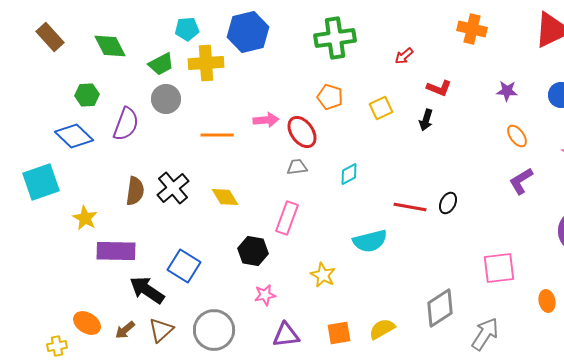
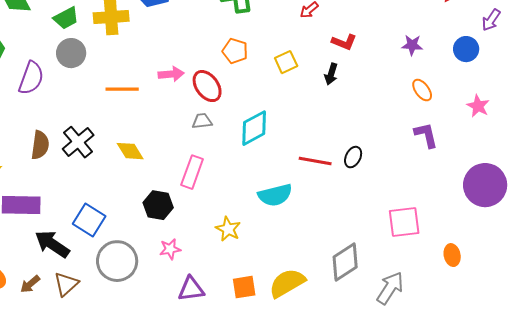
cyan diamond: (349, 174) -> (254, 128), size x1.6
purple L-shape: (521, 181) -> (426, 135), turned 108
yellow semicircle: (382, 329) -> (287, 283), size x1.4
gray circle: (214, 330) -> (117, 261), moved

